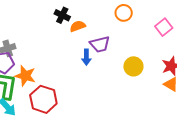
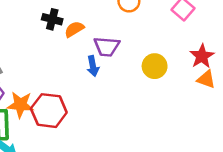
purple trapezoid: (100, 44) -> (107, 47), turned 30
red hexagon: (43, 99) -> (49, 111), moved

